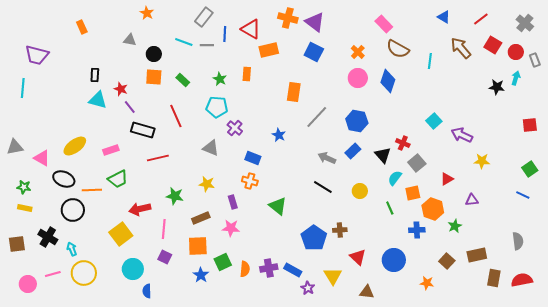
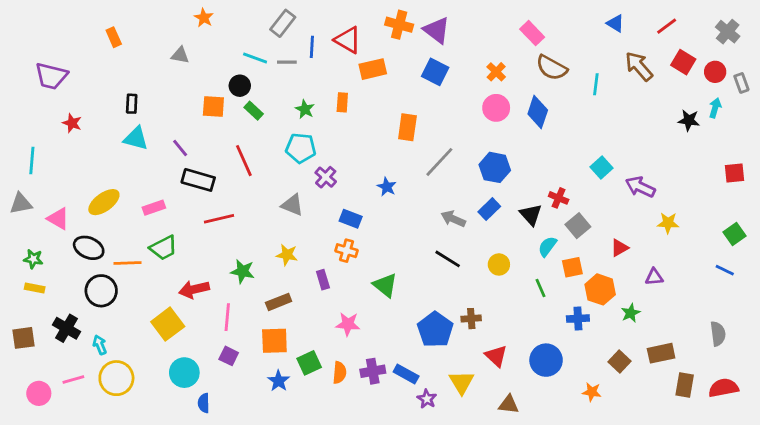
black circle: (154, 54) -> (240, 86), moved
cyan line: (23, 88) -> (32, 161), moved
red star: (121, 89) -> (72, 123), moved
pink star: (231, 228) -> (348, 324), moved

